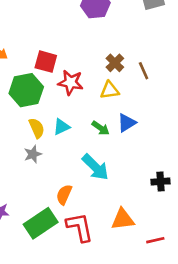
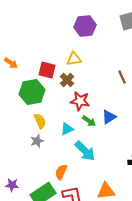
brown cross: (115, 63) -> (67, 80), moved
red star: (71, 82) -> (80, 101), moved
yellow triangle: (110, 90) -> (74, 59), moved
cyan triangle: (61, 127) -> (67, 129), moved

